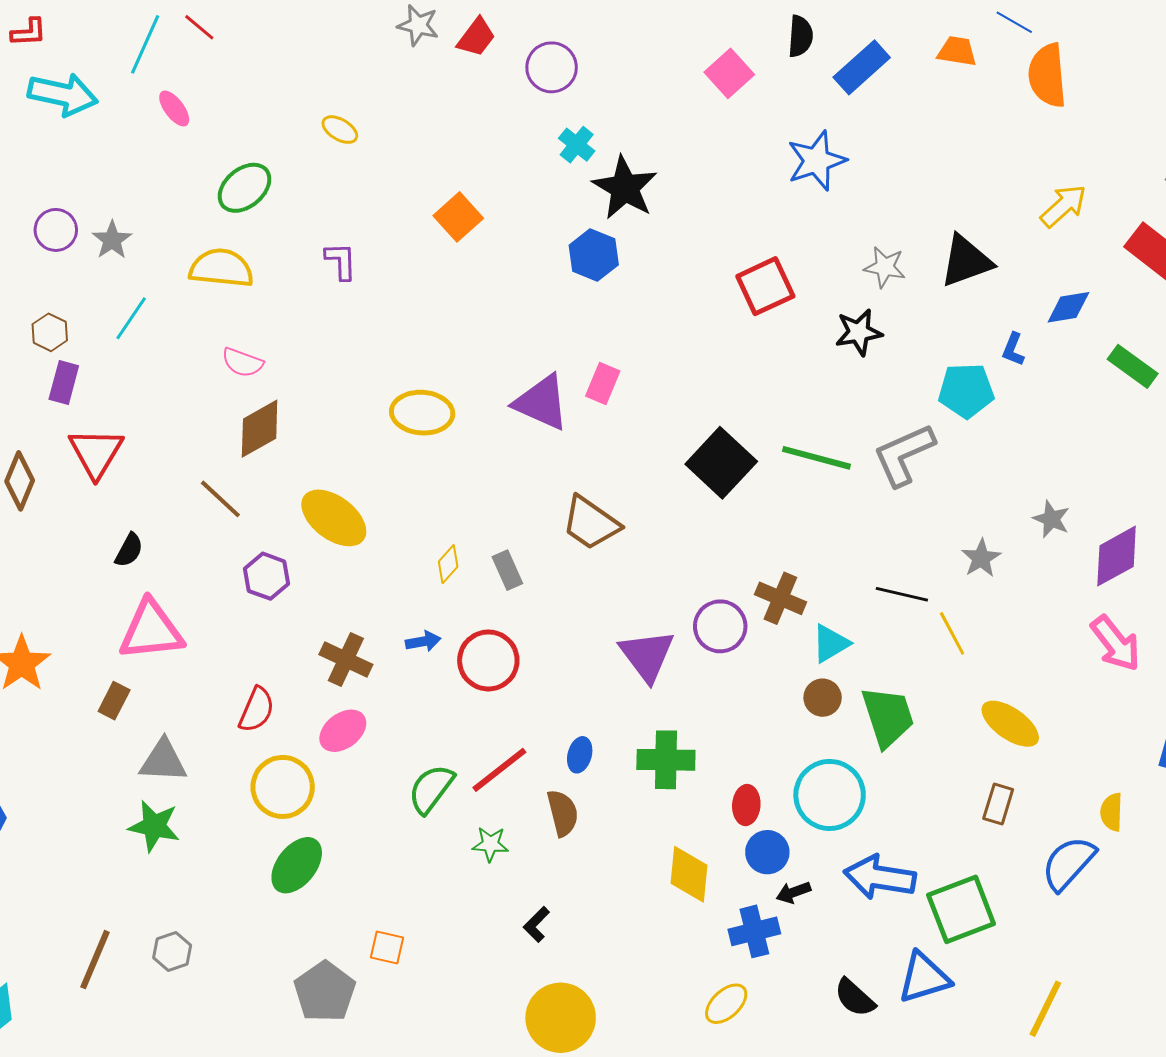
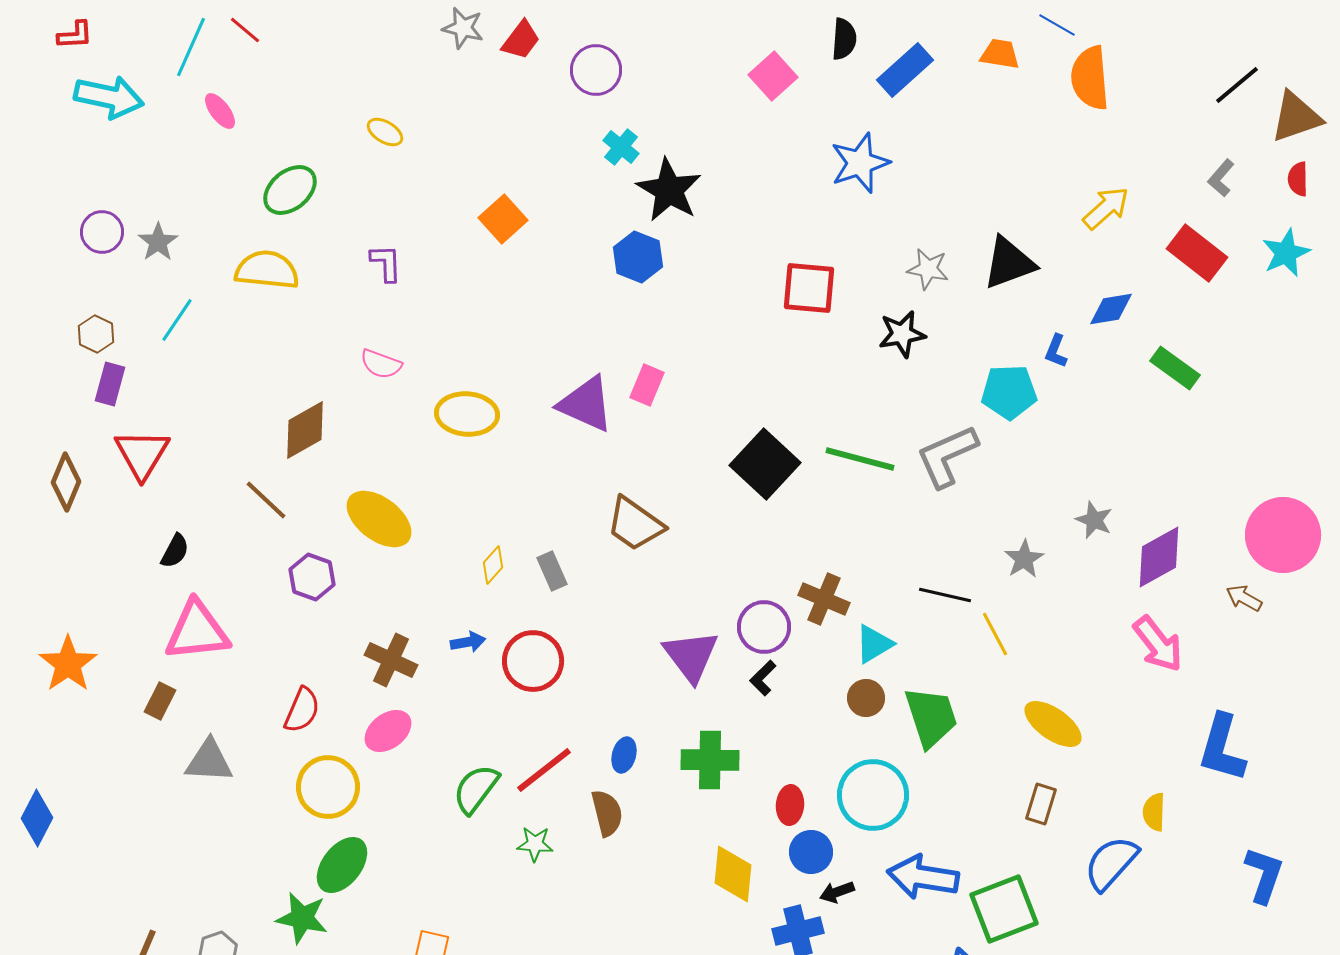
red square: (765, 286) -> (809, 288), turned 30
pink semicircle: (242, 362) -> (381, 364), moved
green star: (154, 826) -> (302, 918), moved
black L-shape: (537, 924) -> (763, 678), moved

